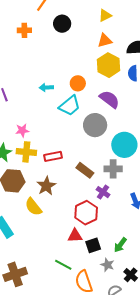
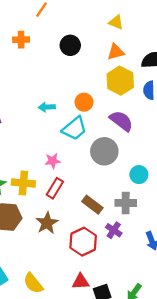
yellow triangle: (105, 16) -> (116, 22), turned 48
black circle: (62, 24) -> (70, 45), moved
pink star: (22, 131) -> (53, 161), moved
cyan circle: (124, 145) -> (139, 175), size x0.6
red rectangle: (53, 156) -> (55, 188), turned -48
yellow semicircle: (33, 207) -> (33, 283), moved
red hexagon: (86, 213) -> (83, 242), moved

